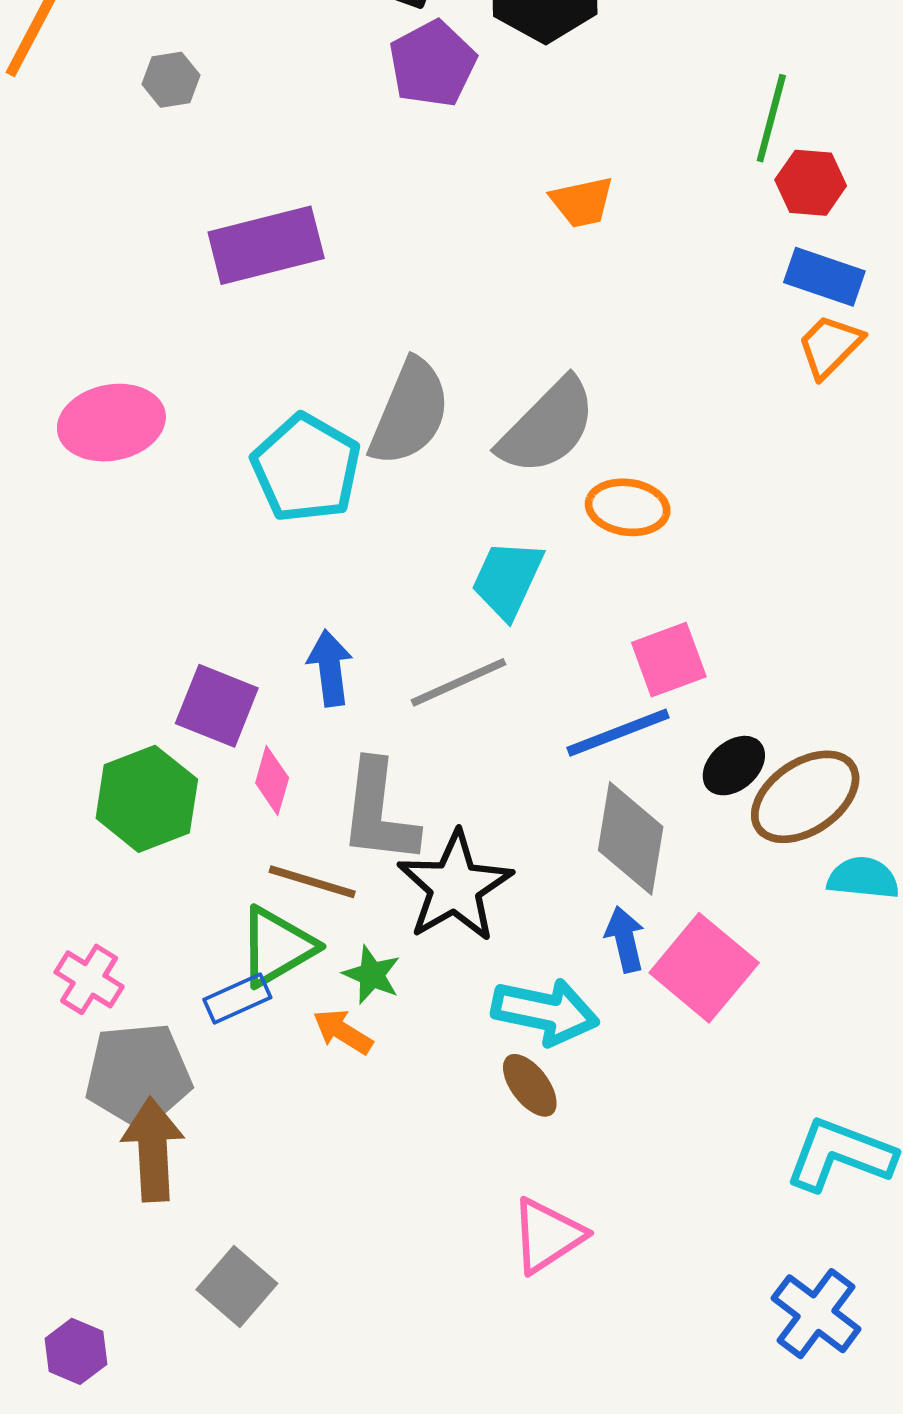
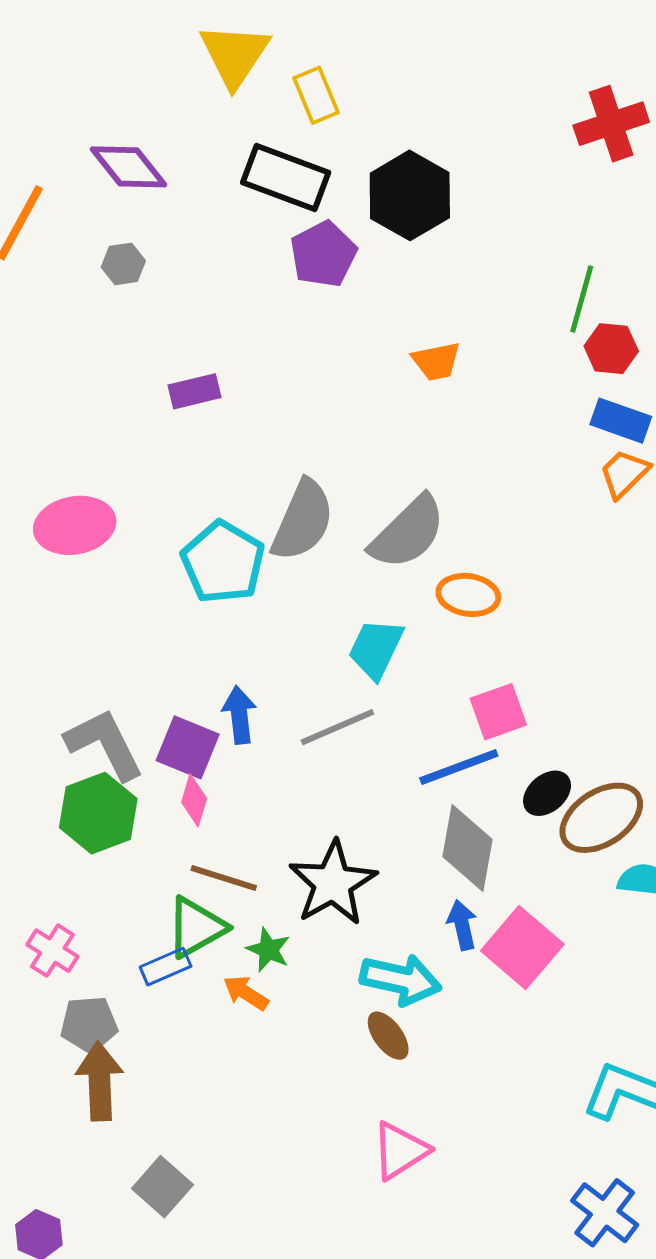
purple rectangle: (266, 245) -> (195, 391), size x0.6
purple square: (217, 706) -> (188, 747), moved
gray L-shape: (379, 812) -> (105, 744), moved, turned 146
gray pentagon: (138, 1075) -> (89, 1024), size x0.7

